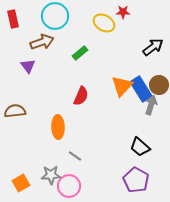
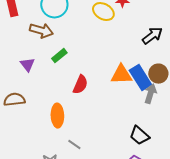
brown arrow: (42, 42) -> (41, 31), turned 35
green rectangle: (80, 53) -> (59, 56), moved
purple triangle: (28, 66) -> (27, 65), moved
orange triangle: (122, 86) -> (121, 75), turned 45

